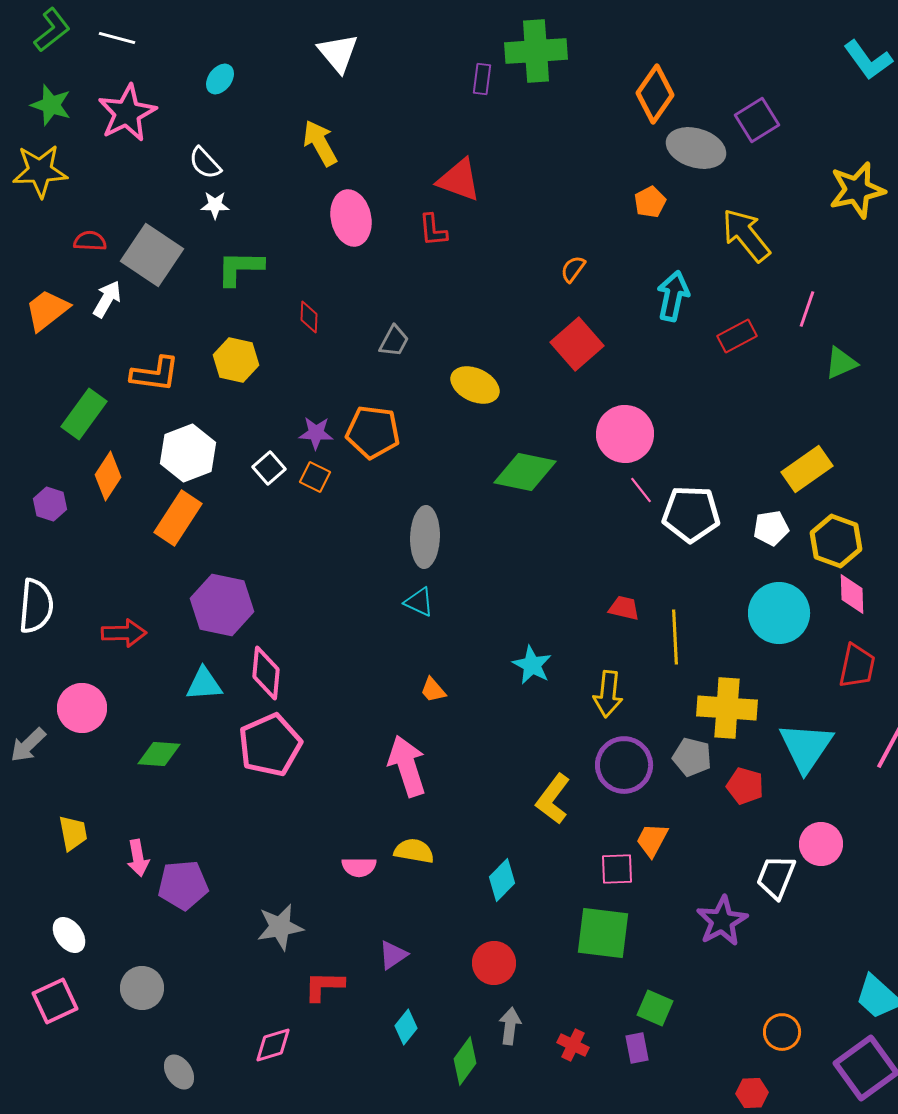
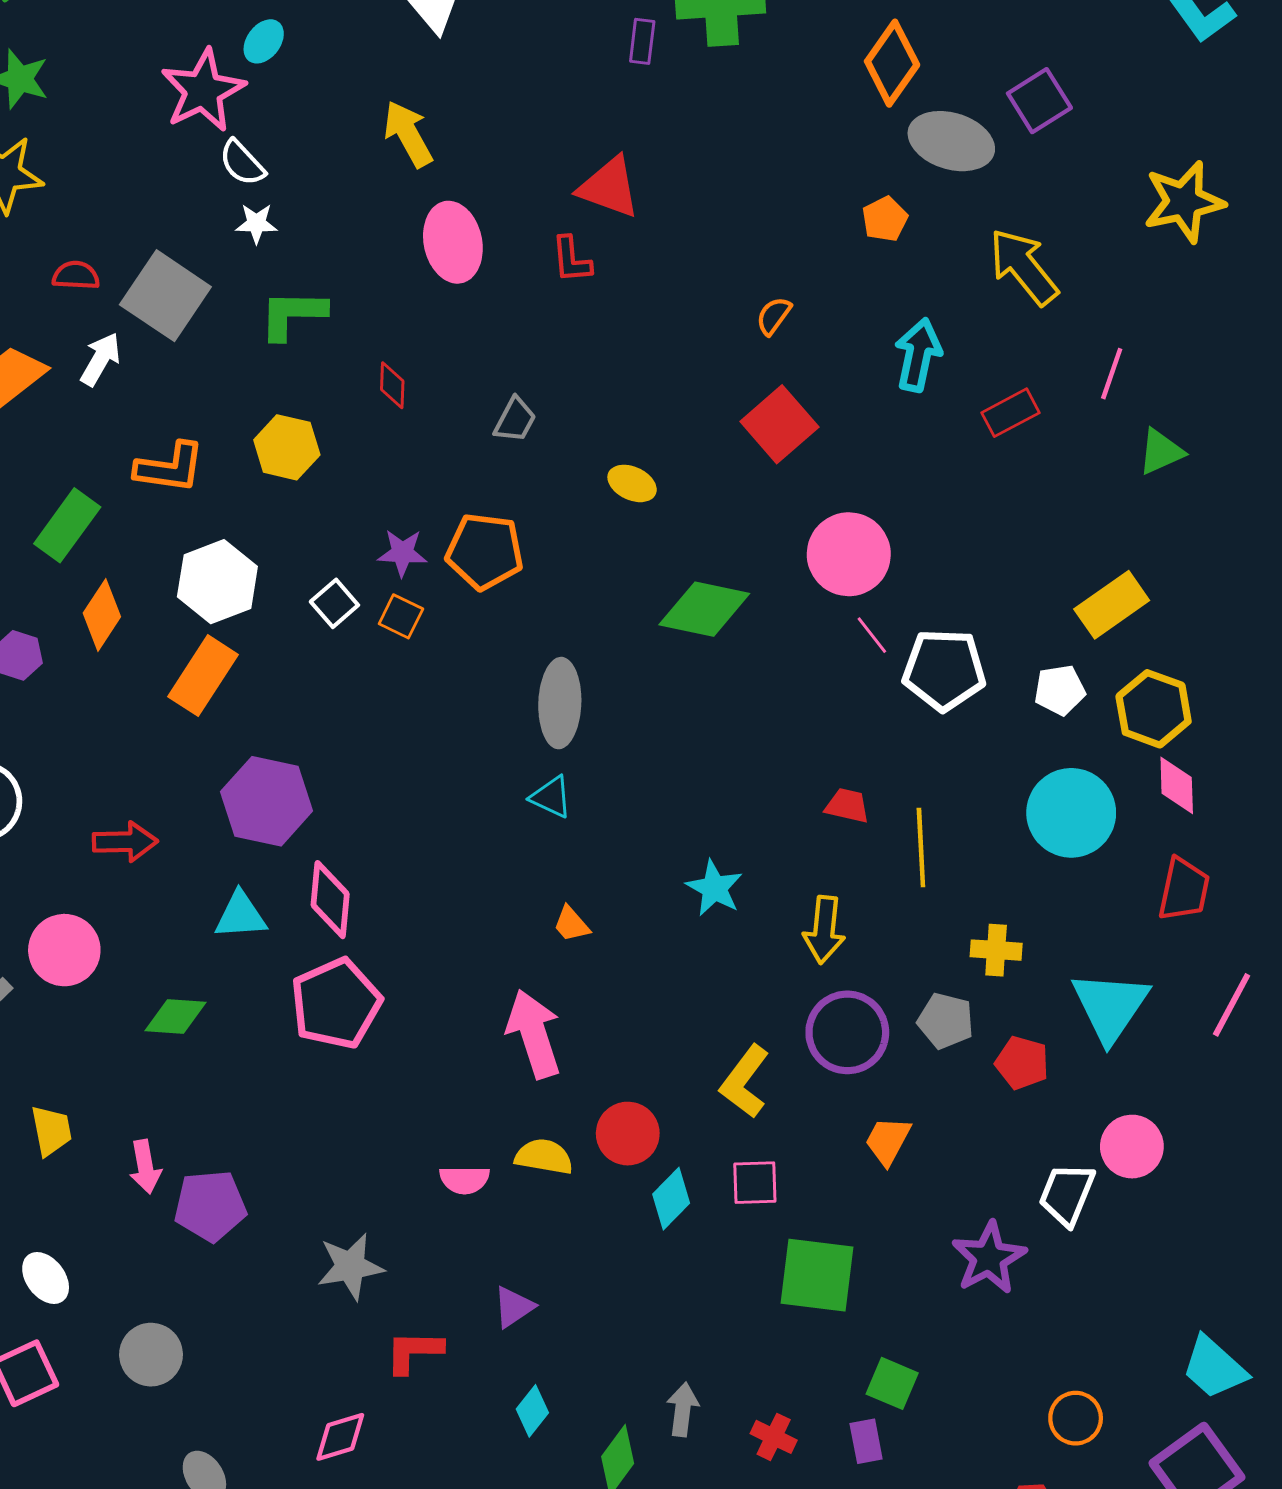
pink star: (127, 113) -> (203, 91), moved
yellow ellipse: (475, 385) -> (632, 483), size x0.7
yellow cross: (727, 708) -> (996, 950), size x0.6
pink square: (617, 869) -> (755, 1183), moved
red circle: (494, 963) -> (628, 1134), moved

